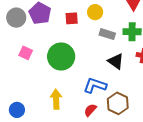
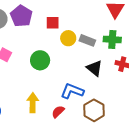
yellow circle: (95, 12) -> (68, 38), moved
green circle: (61, 56) -> (40, 60), size x0.7
red semicircle: (90, 110) -> (58, 112), moved

